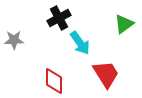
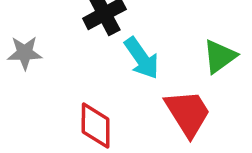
green triangle: (124, 24) -> (220, 56), moved

